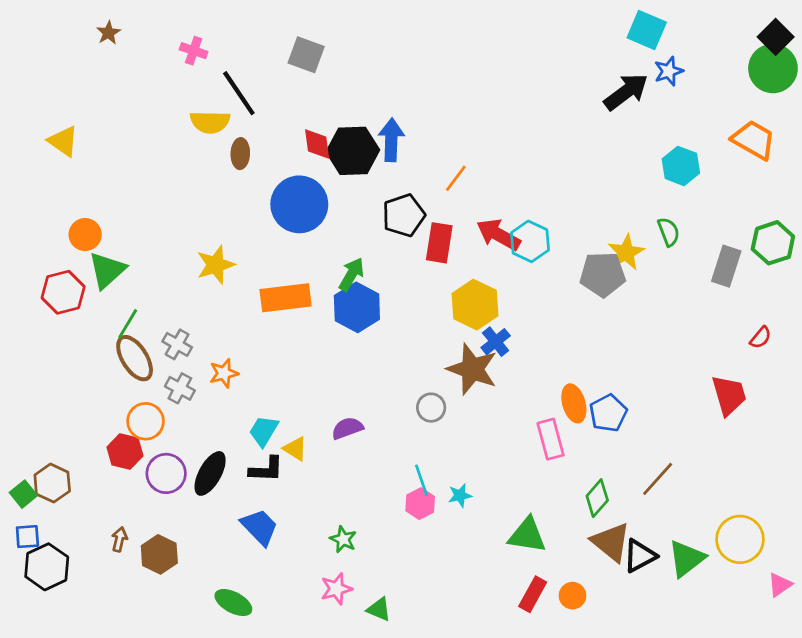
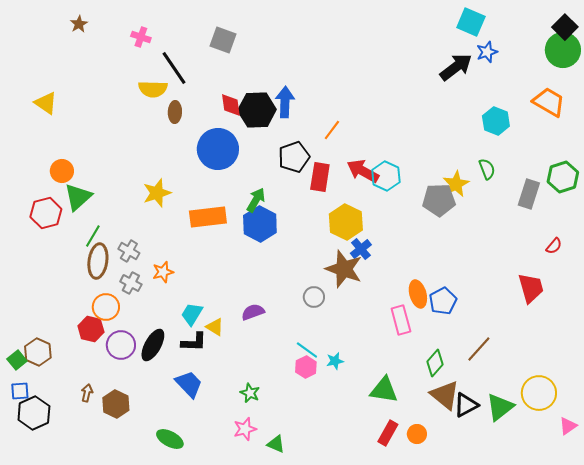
brown ellipse: (135, 358) -> (98, 261), turned 40
cyan line: (421, 480) -> (307, 350), turned -35

